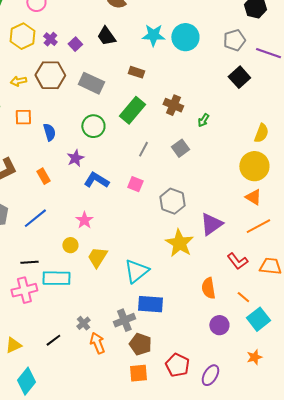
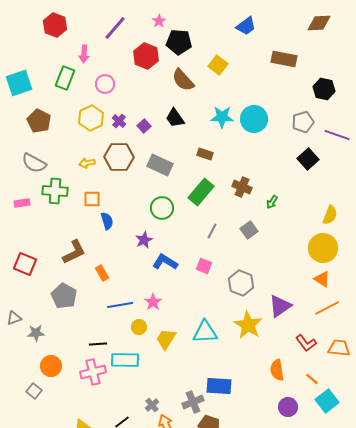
blue semicircle: (49, 132) -> (107, 221), moved
orange rectangle: (43, 176) -> (102, 273), moved
blue line: (35, 218) -> (120, 305), moved, turned 30
cyan triangle: (136, 271) -> (205, 332), moved, turned 36

